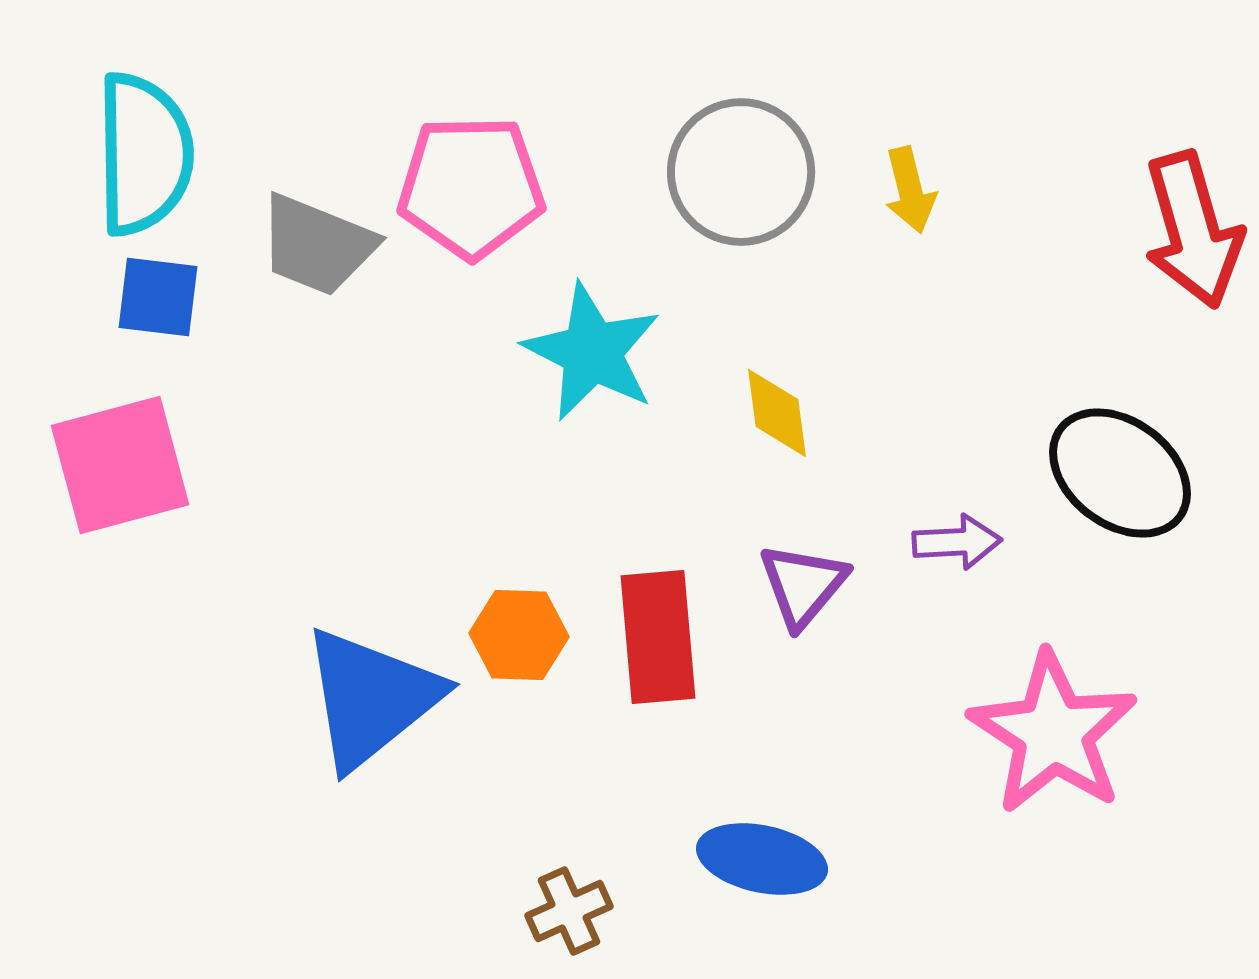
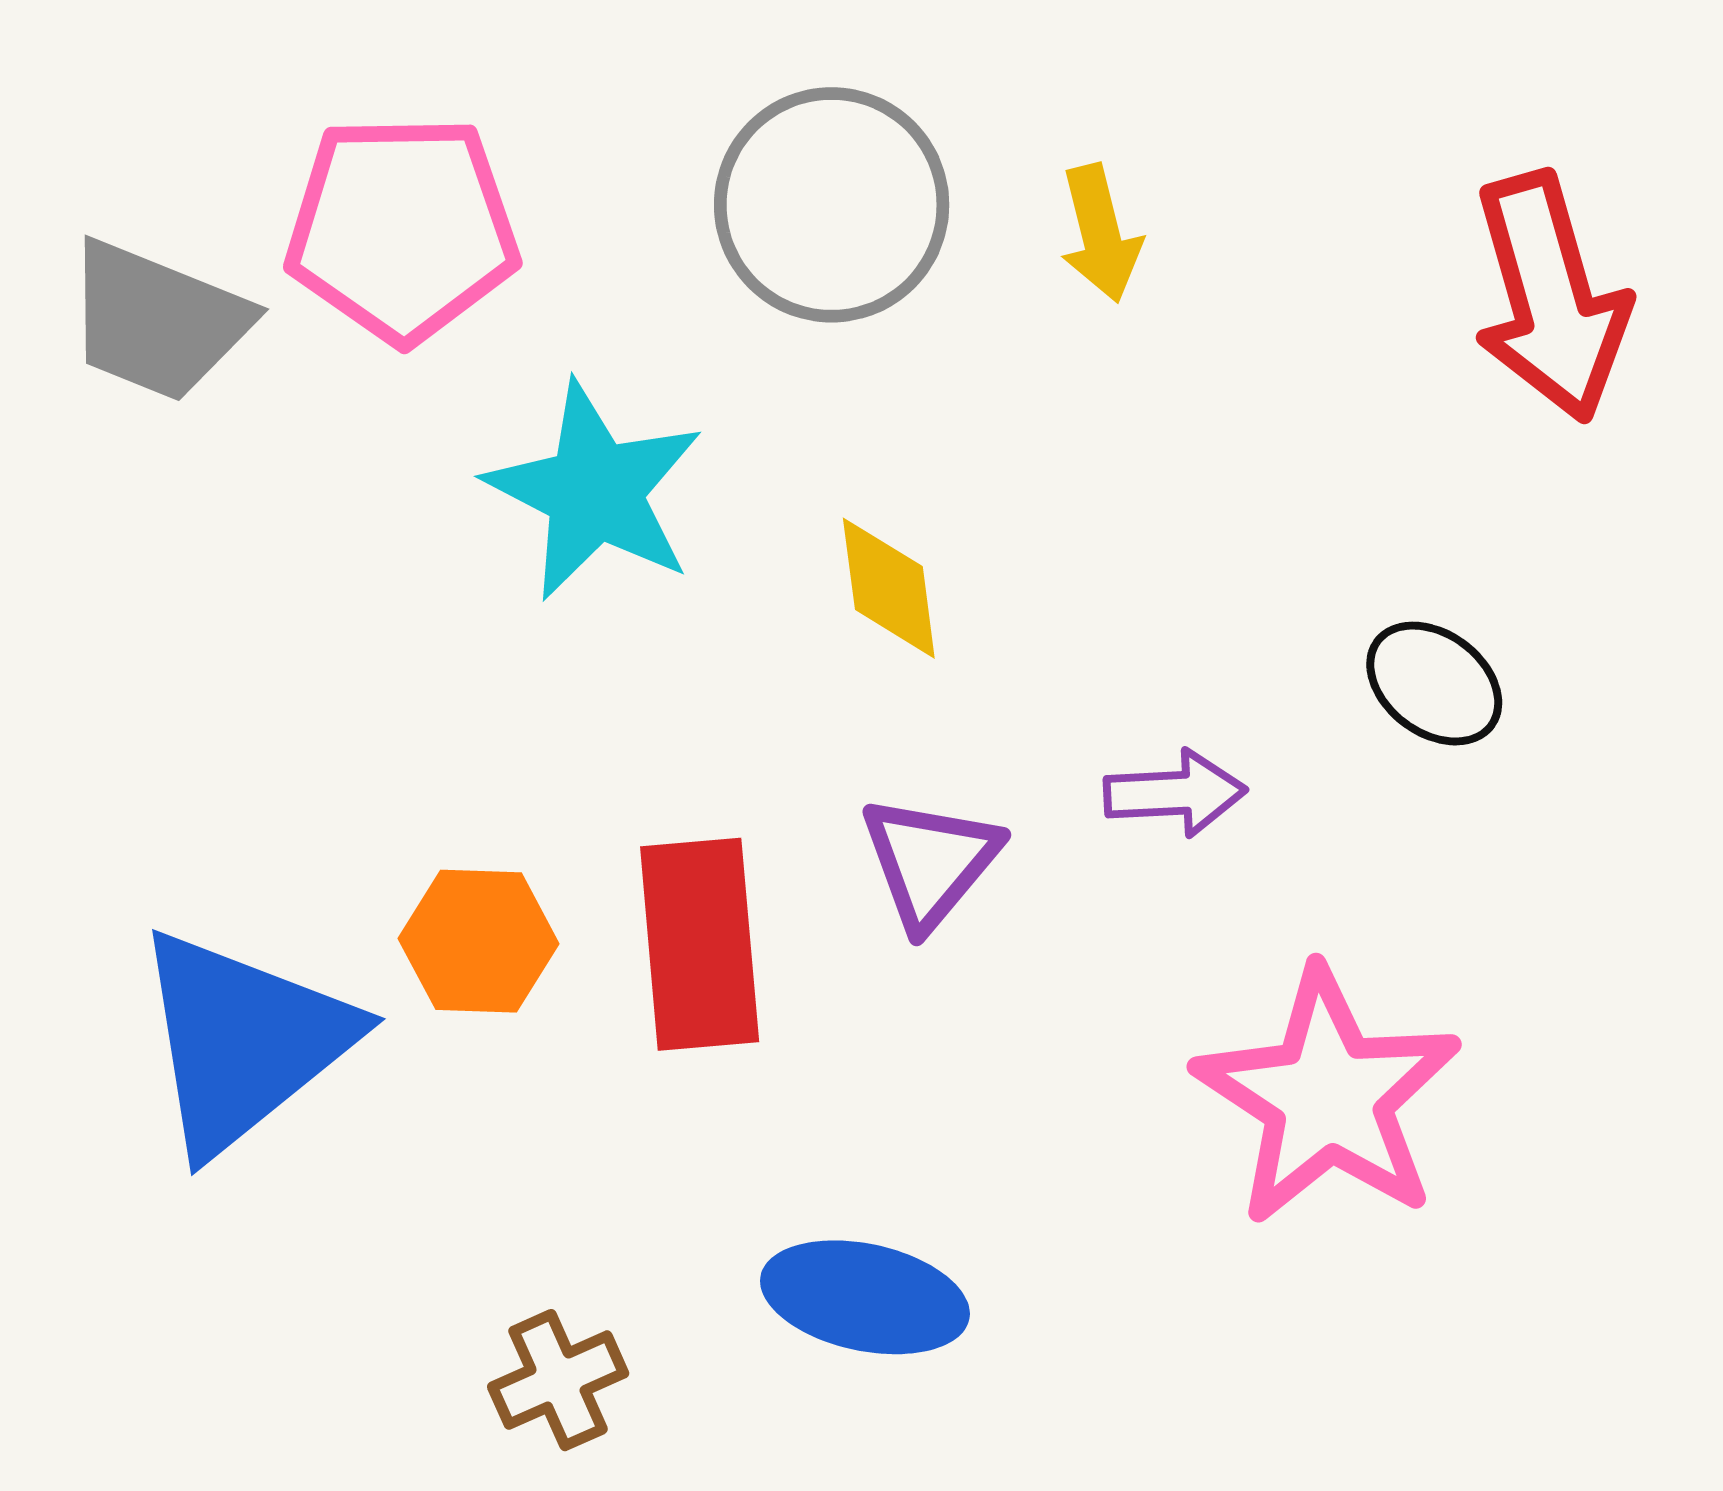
black ellipse: (1120, 473) -> (1434, 684), size x0.6

